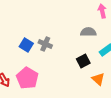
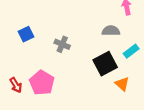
blue square: (26, 45) -> (26, 34), moved, turned 32
black square: (83, 61) -> (105, 64), size x1.5

